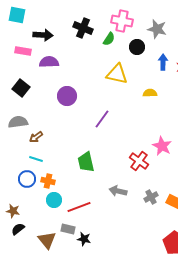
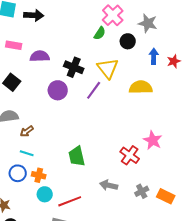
pink cross: (122, 21) -> (113, 15), turned 35
black cross: (83, 28) -> (74, 67), moved
black arrow: (43, 35) -> (34, 15), moved
yellow triangle: (117, 74) -> (108, 68), turned 40
yellow semicircle: (150, 93) -> (141, 87), size x1.6
purple line: (102, 119) -> (94, 90), moved

